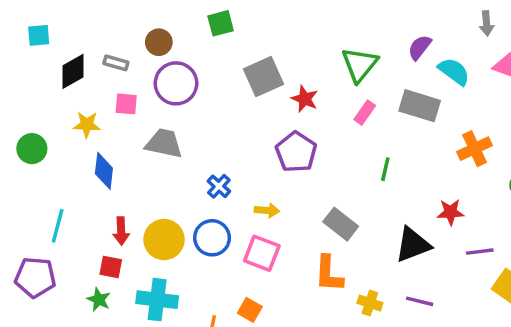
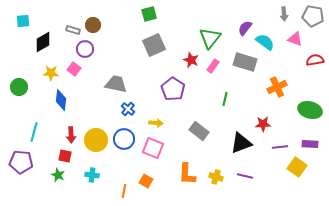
green square: (221, 23) -> (149, 14), moved
gray rectangle: (116, 63) -> (73, 30), moved
purple circle: (176, 83) -> (85, 49), moved, size x0.7
red star: (305, 99) -> (191, 60), moved
pink square: (126, 104) -> (74, 69), moved, turned 32
gray trapezoid: (164, 143) -> (116, 84), moved
orange L-shape: (329, 274) -> (187, 174), moved
cyan cross: (157, 300) -> (92, 175), size x0.6

